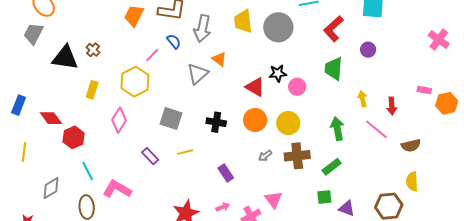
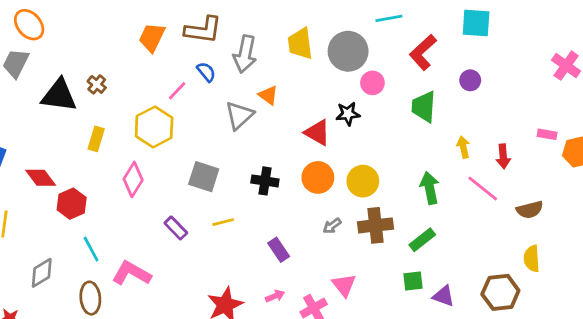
pink circle: (297, 87) -> (372, 83), moved

